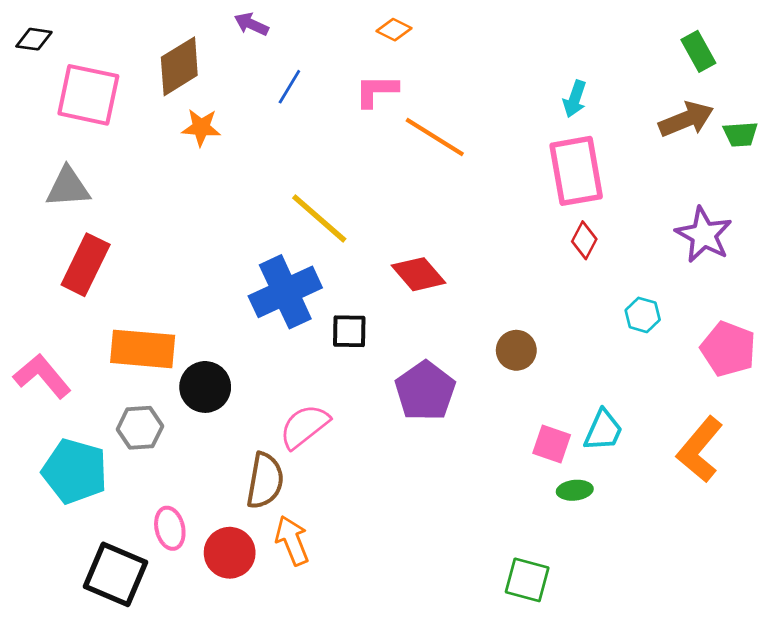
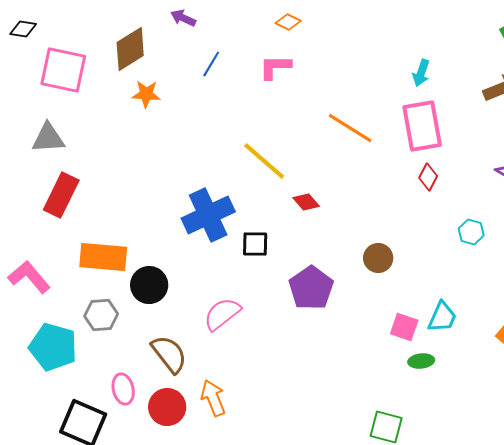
orange line: (435, 137) -> (350, 128), moved
yellow line: (319, 218) -> (264, 161), moved
red diamond: (418, 274) -> (306, 202), size x0.7
brown semicircle: (265, 481) -> (169, 354), moved, turned -48

